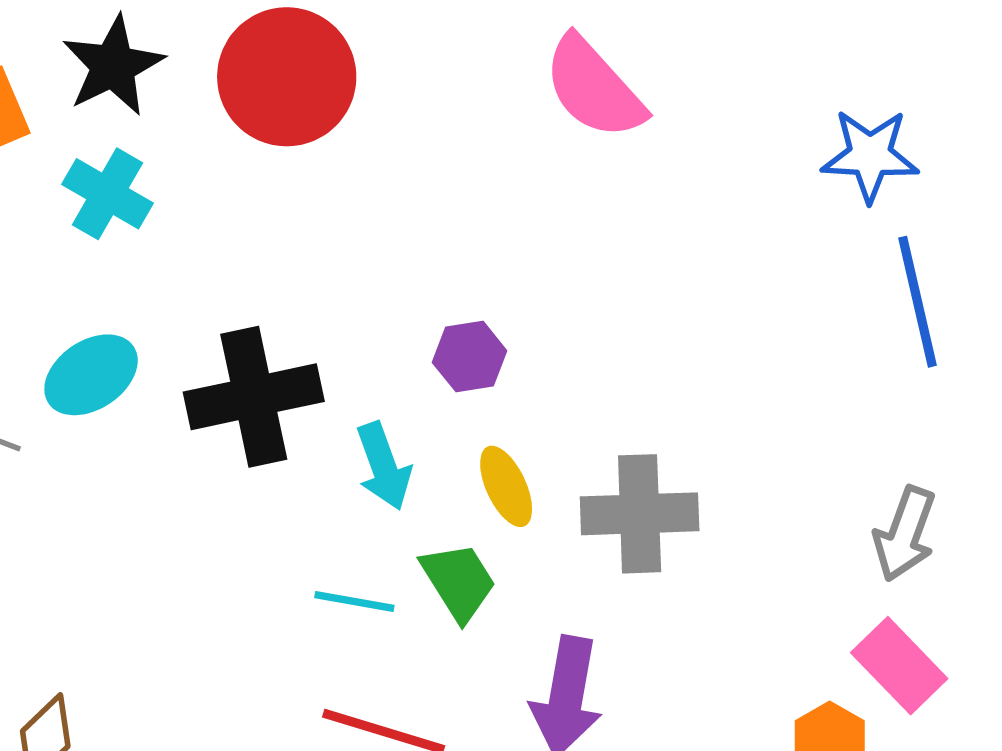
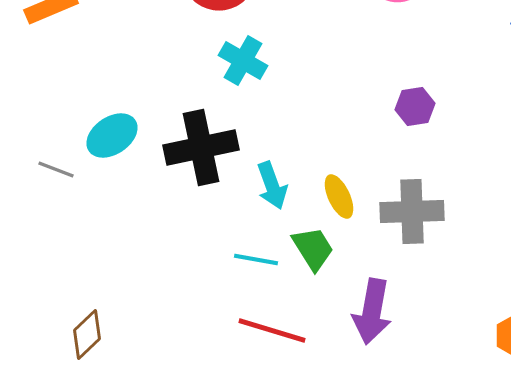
cyan cross: (107, 194) -> (243, 60), moved
purple hexagon: (470, 357) -> (415, 106), moved

